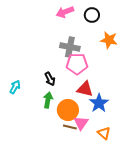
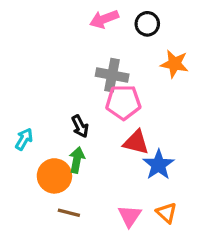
orange circle: (68, 110) -> (54, 176), moved
pink triangle: (81, 123) -> (130, 216), moved
brown line: (70, 127) -> (69, 213), moved

